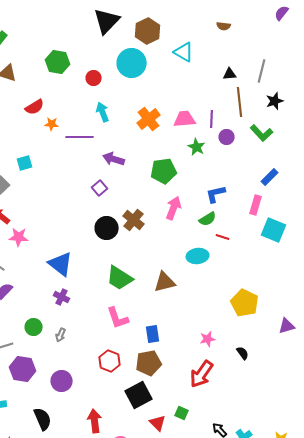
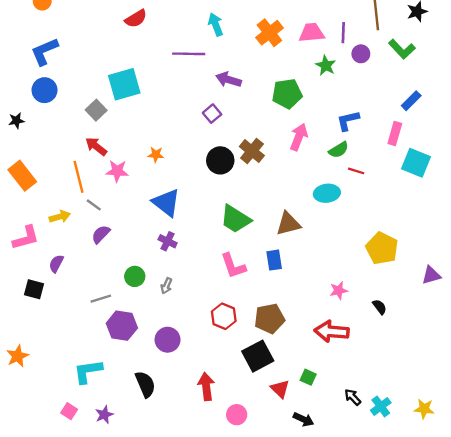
orange star: (52, 124) -> (156, 155), moved
cyan square: (25, 163) -> (124, 84), size x1.8
blue rectangle: (153, 334) -> (274, 260), moved
red arrow: (202, 374) -> (332, 331), turned 60

